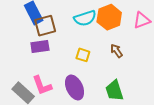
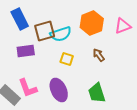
cyan semicircle: (85, 18) -> (61, 34), moved
brown square: (45, 26) -> (45, 31), moved

